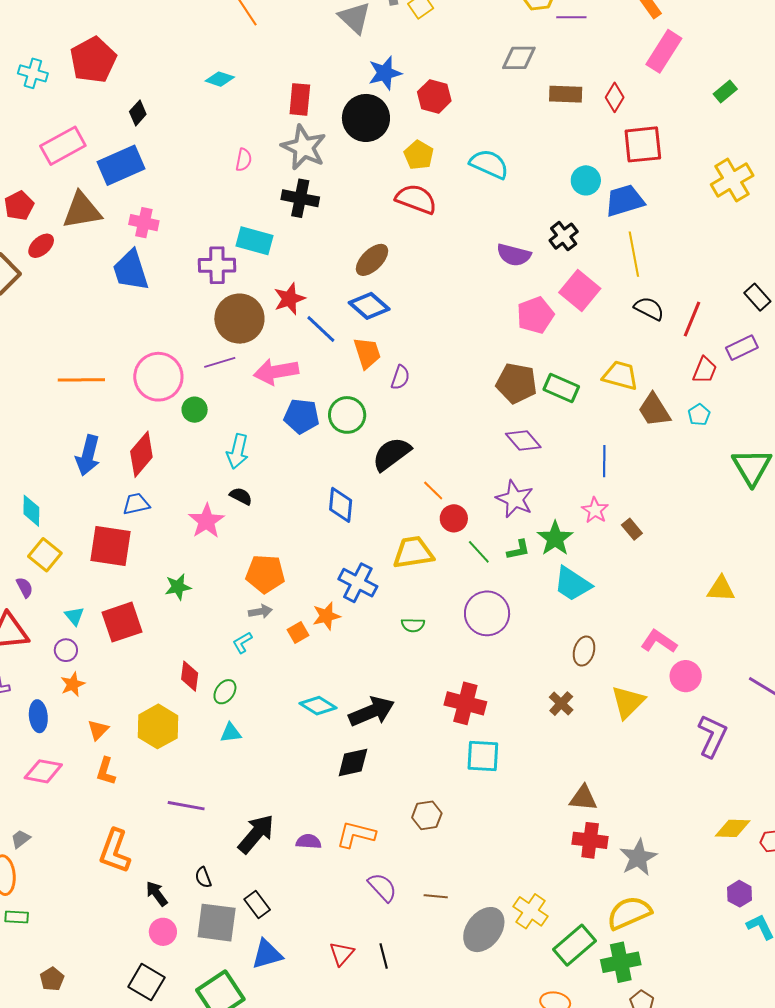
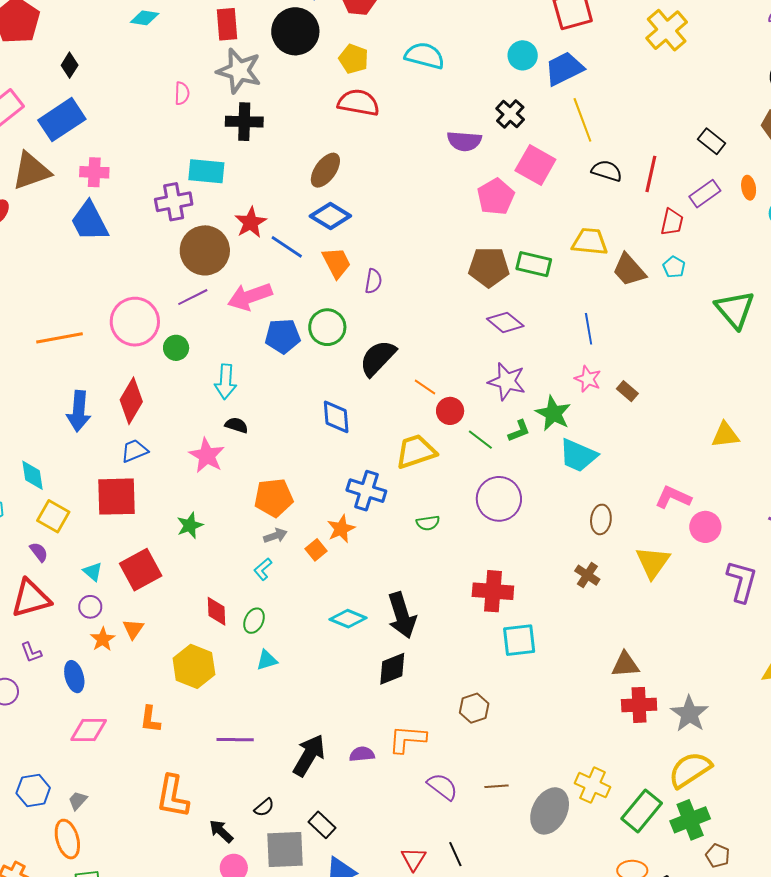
black arrow: (372, 712) -> (402, 615), turned 105
orange triangle: (98, 730) -> (133, 629), moved
black semicircle: (203, 877) -> (264, 807), turned -100

